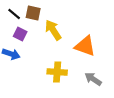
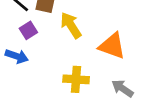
purple square: (20, 34) -> (28, 30), turned 32

